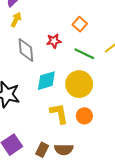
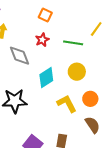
orange square: (80, 24) -> (45, 15), moved
yellow circle: (79, 84) -> (77, 72), size x0.7
brown semicircle: (64, 150) -> (92, 125), moved, turned -108

